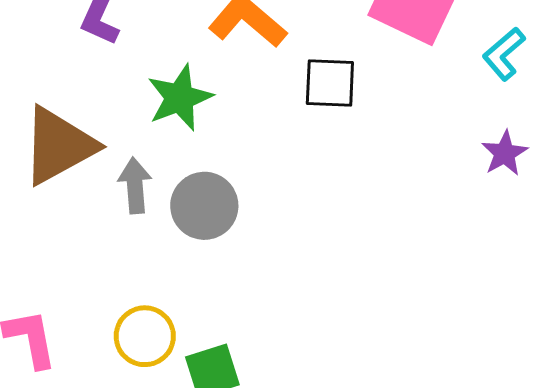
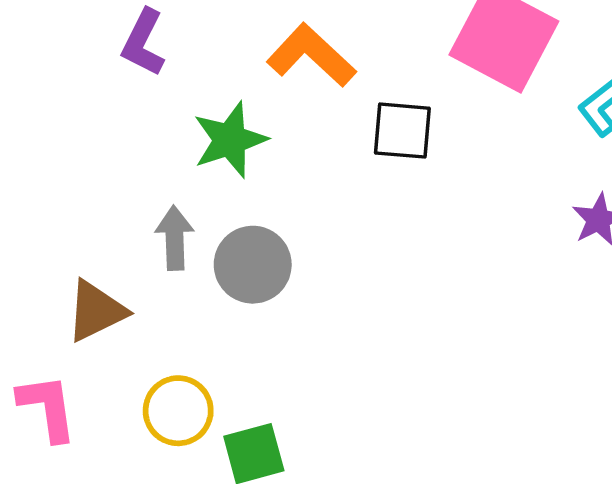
brown triangle: (59, 146) -> (96, 311), moved, size x0.7

